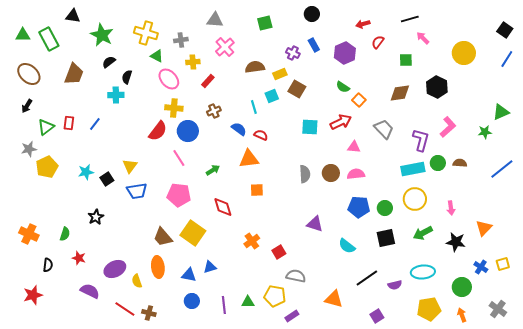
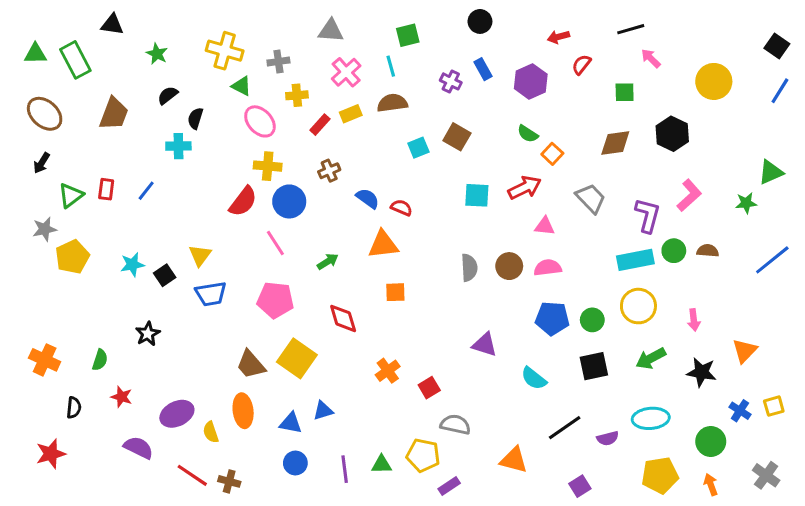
green star: (102, 35) -> (157, 54), size x0.6
yellow rectangle: (280, 74) -> (351, 114), moved
cyan line: (254, 107) -> (391, 66), moved

